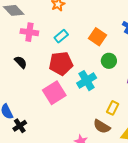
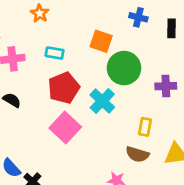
cyan rectangle: (61, 36) -> (55, 53), turned 64
green circle: (109, 61) -> (124, 68), size x1.6

